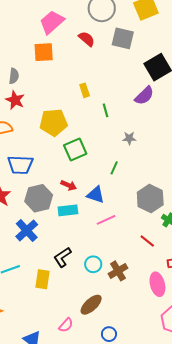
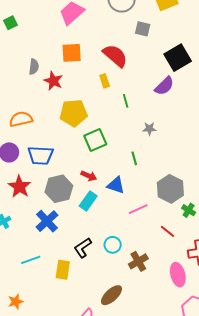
gray square: (123, 38) -> (143, 29), size x0.7
red semicircle: (87, 39) -> (115, 56), moved, size x1.5
orange square: (44, 52) -> (72, 53), moved
red star: (15, 100) -> (53, 81), moved
green line: (114, 168) -> (134, 158), turned -40
cyan rectangle: (68, 210) -> (88, 201), turned -48
pink line: (106, 220) -> (138, 209), moved
cyan circle: (93, 264) -> (113, 245), moved

